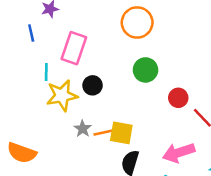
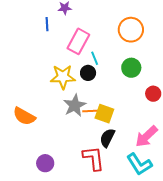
cyan line: (46, 72) -> (95, 58), moved, turned -32
gray star: (83, 129) -> (75, 105), size x1.6
pink arrow: (179, 153) -> (146, 136), turned -35

